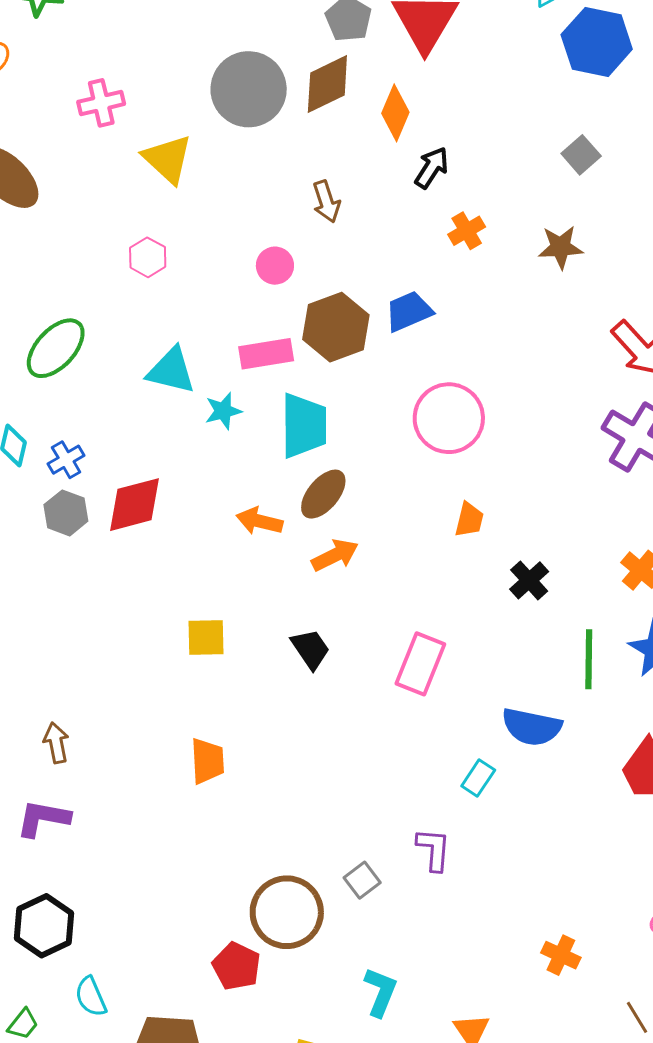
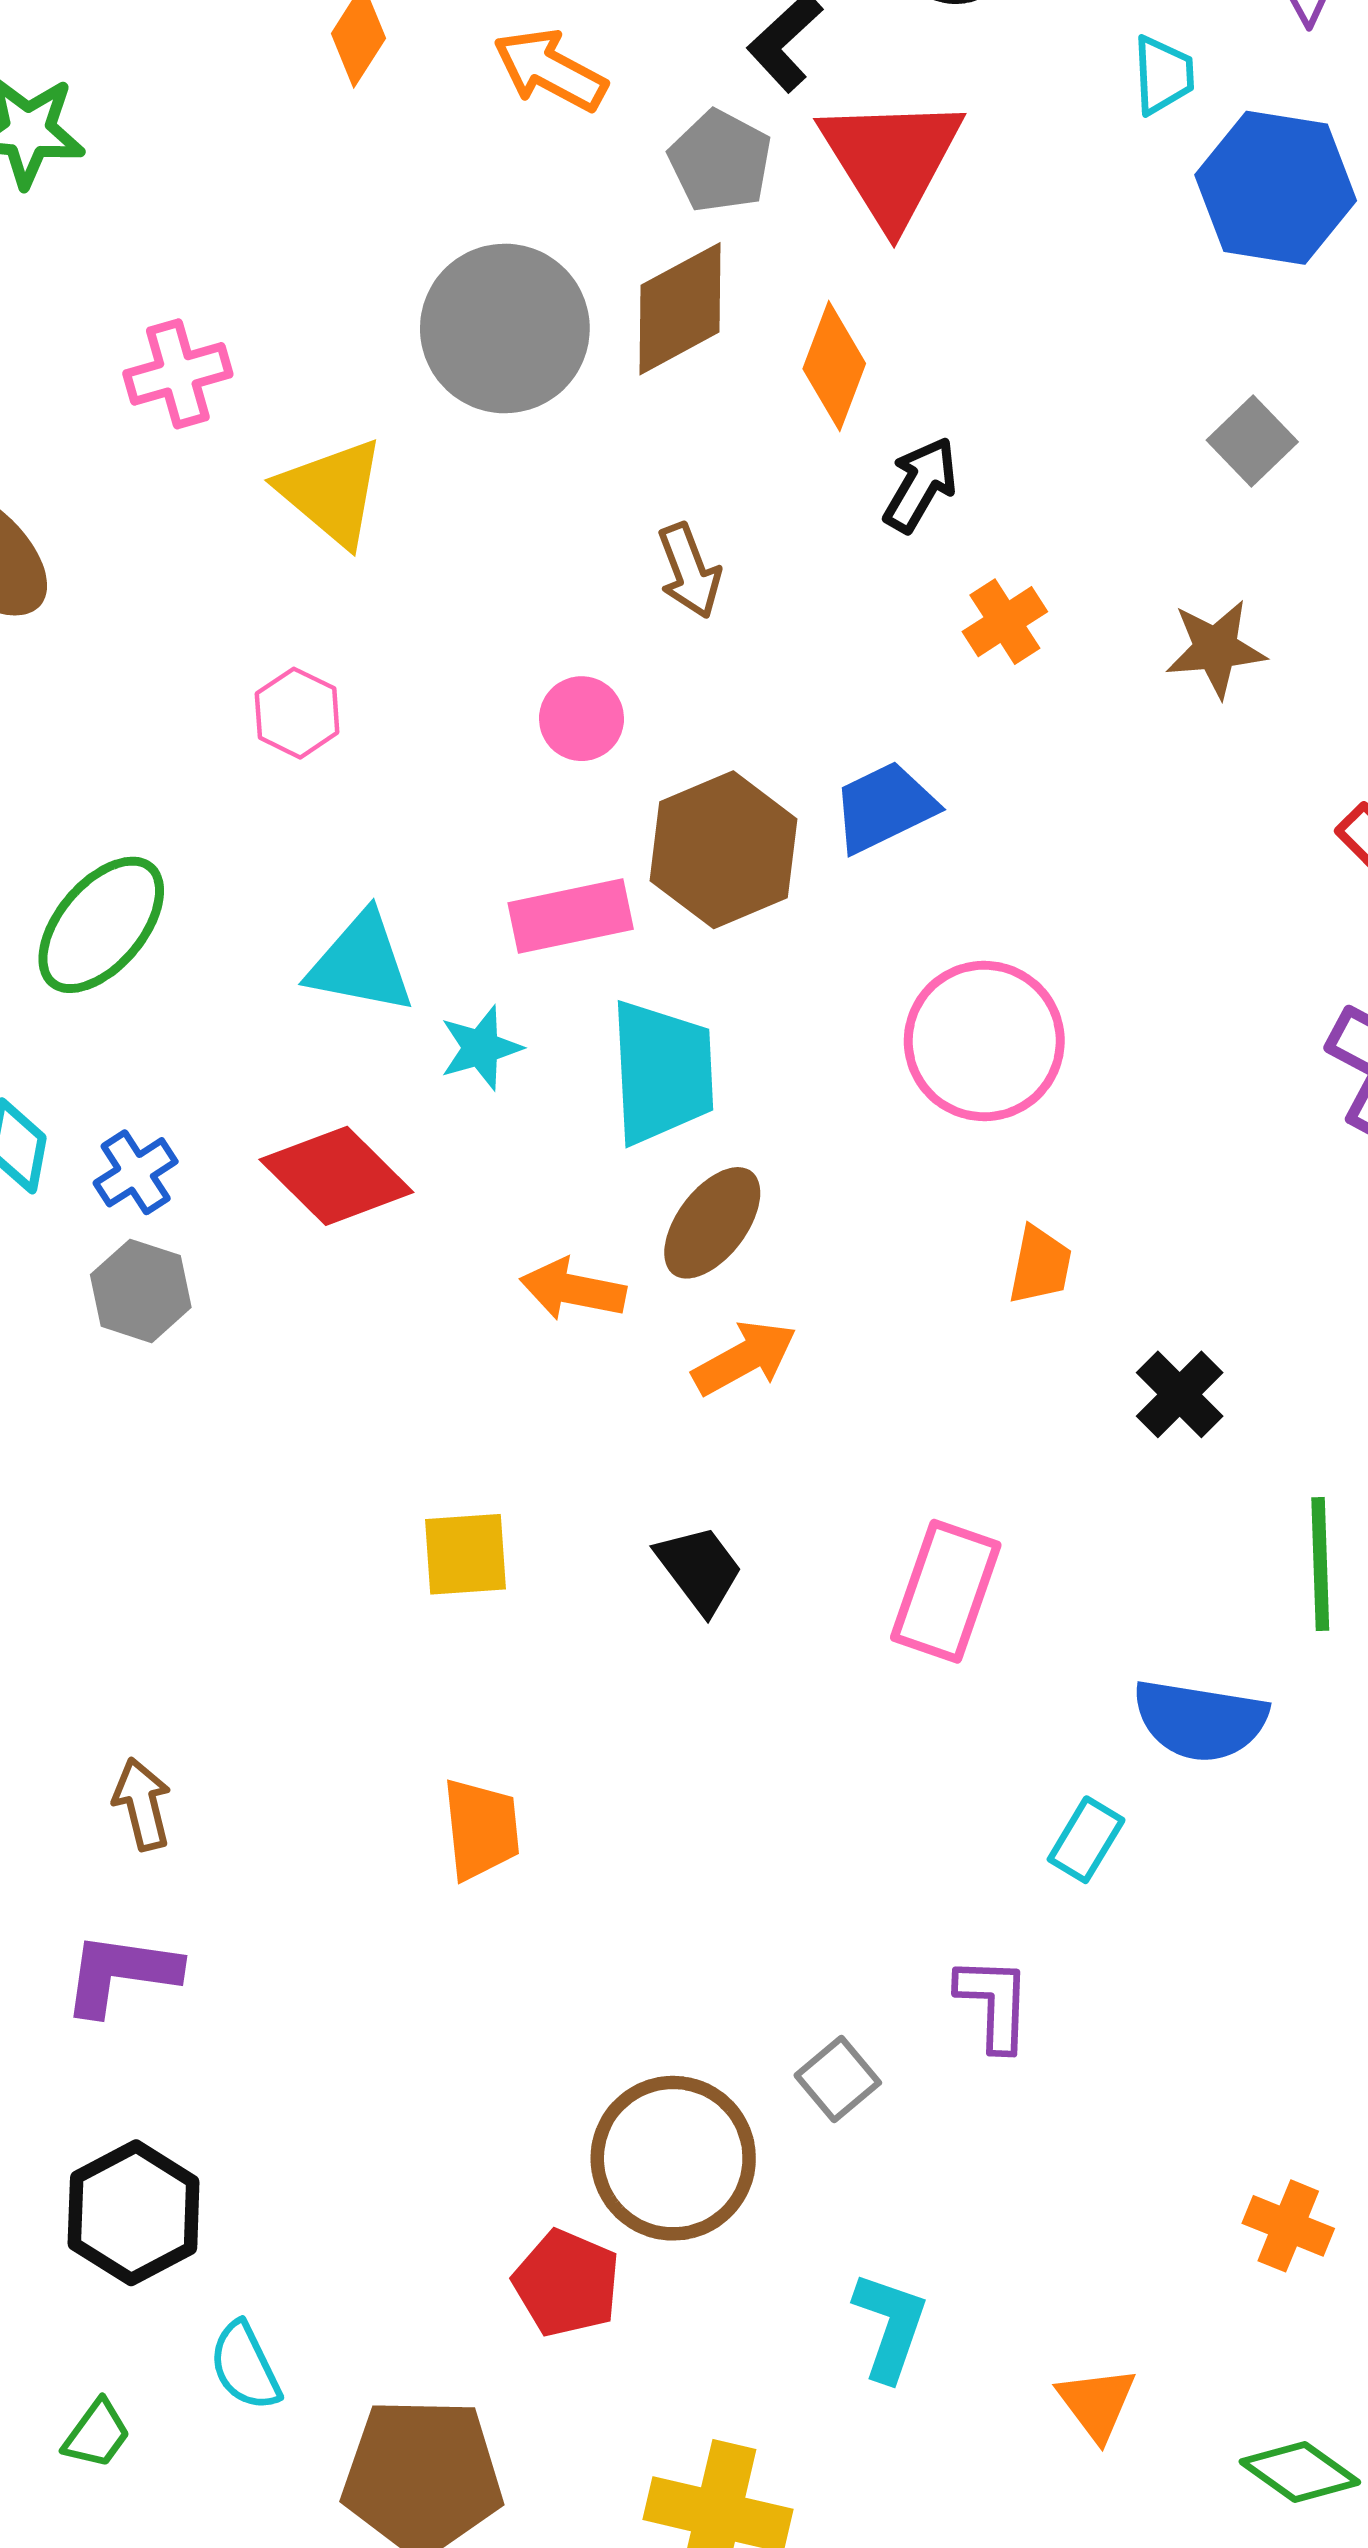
red diamond: (134, 505) -> (336, 1176), moved, turned 62

